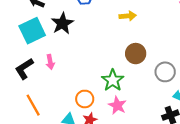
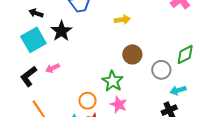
pink arrow: (50, 62) -> (53, 68), turned 80

